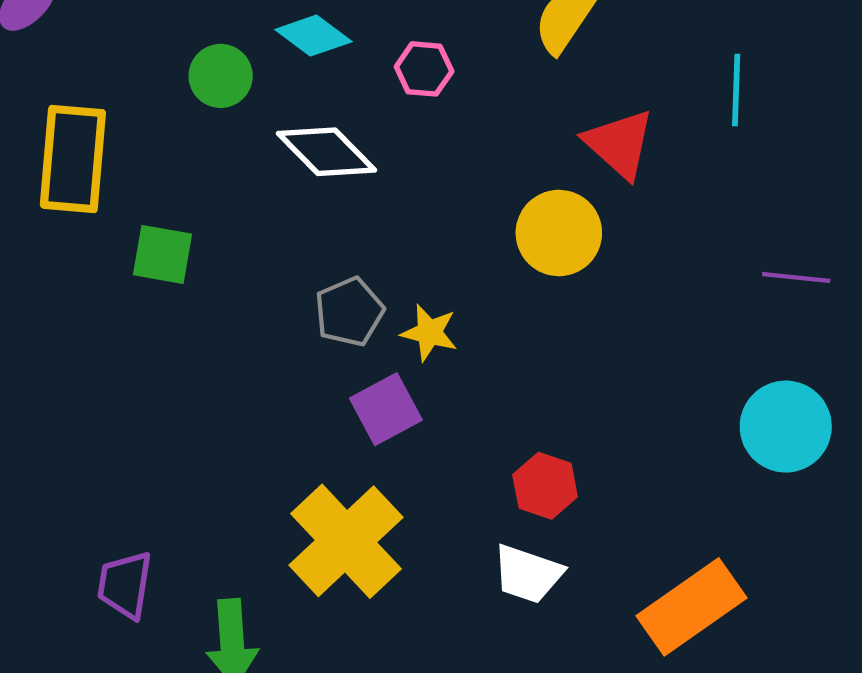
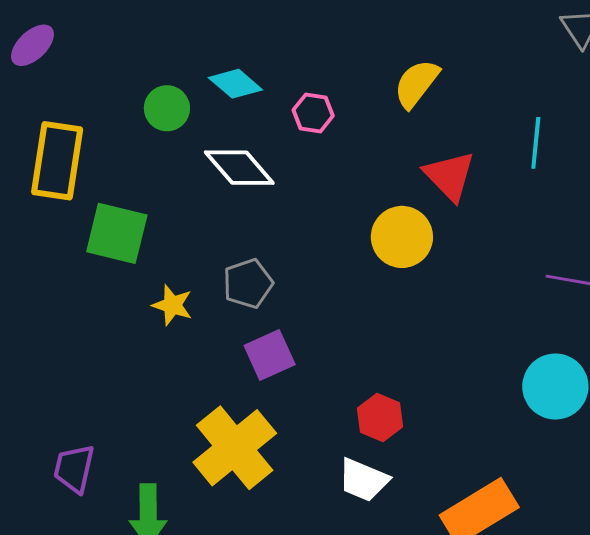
green square: (162, 254) -> (117, 233), size x1.4
yellow star: (429, 333) -> (172, 305), moved

